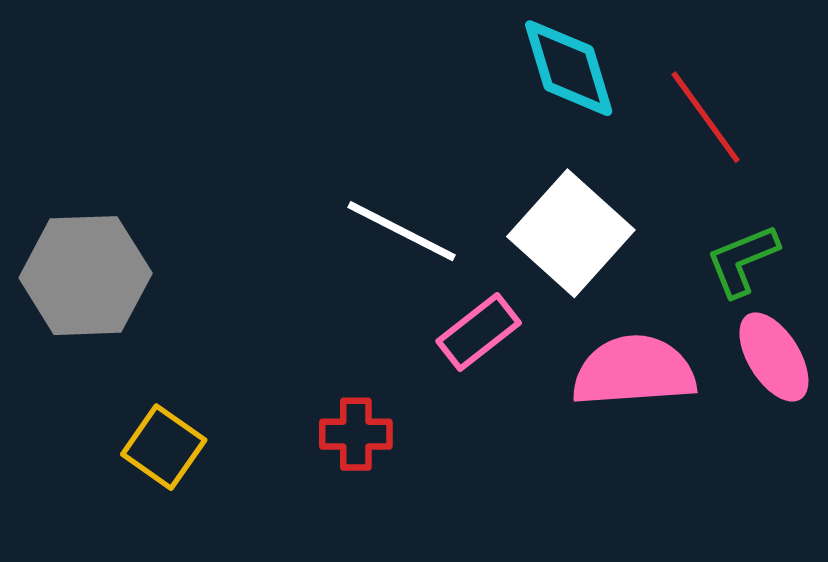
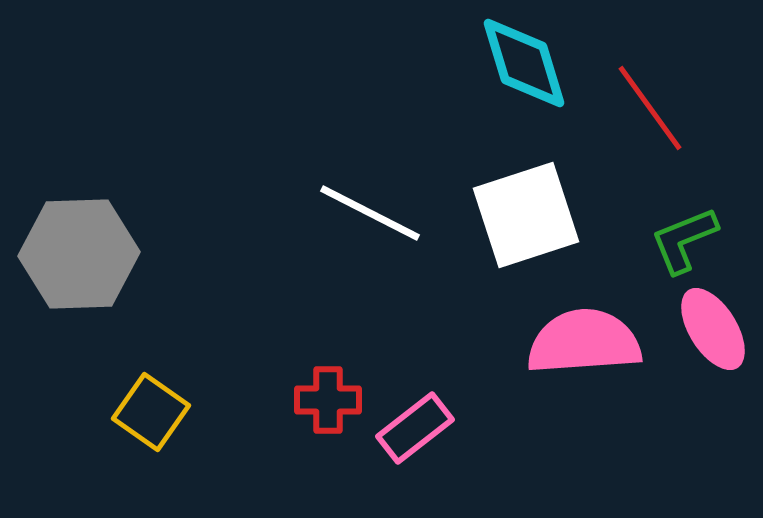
white square: (571, 233) -> (526, 215), turned 30
pink rectangle: (479, 332) -> (415, 428), moved

